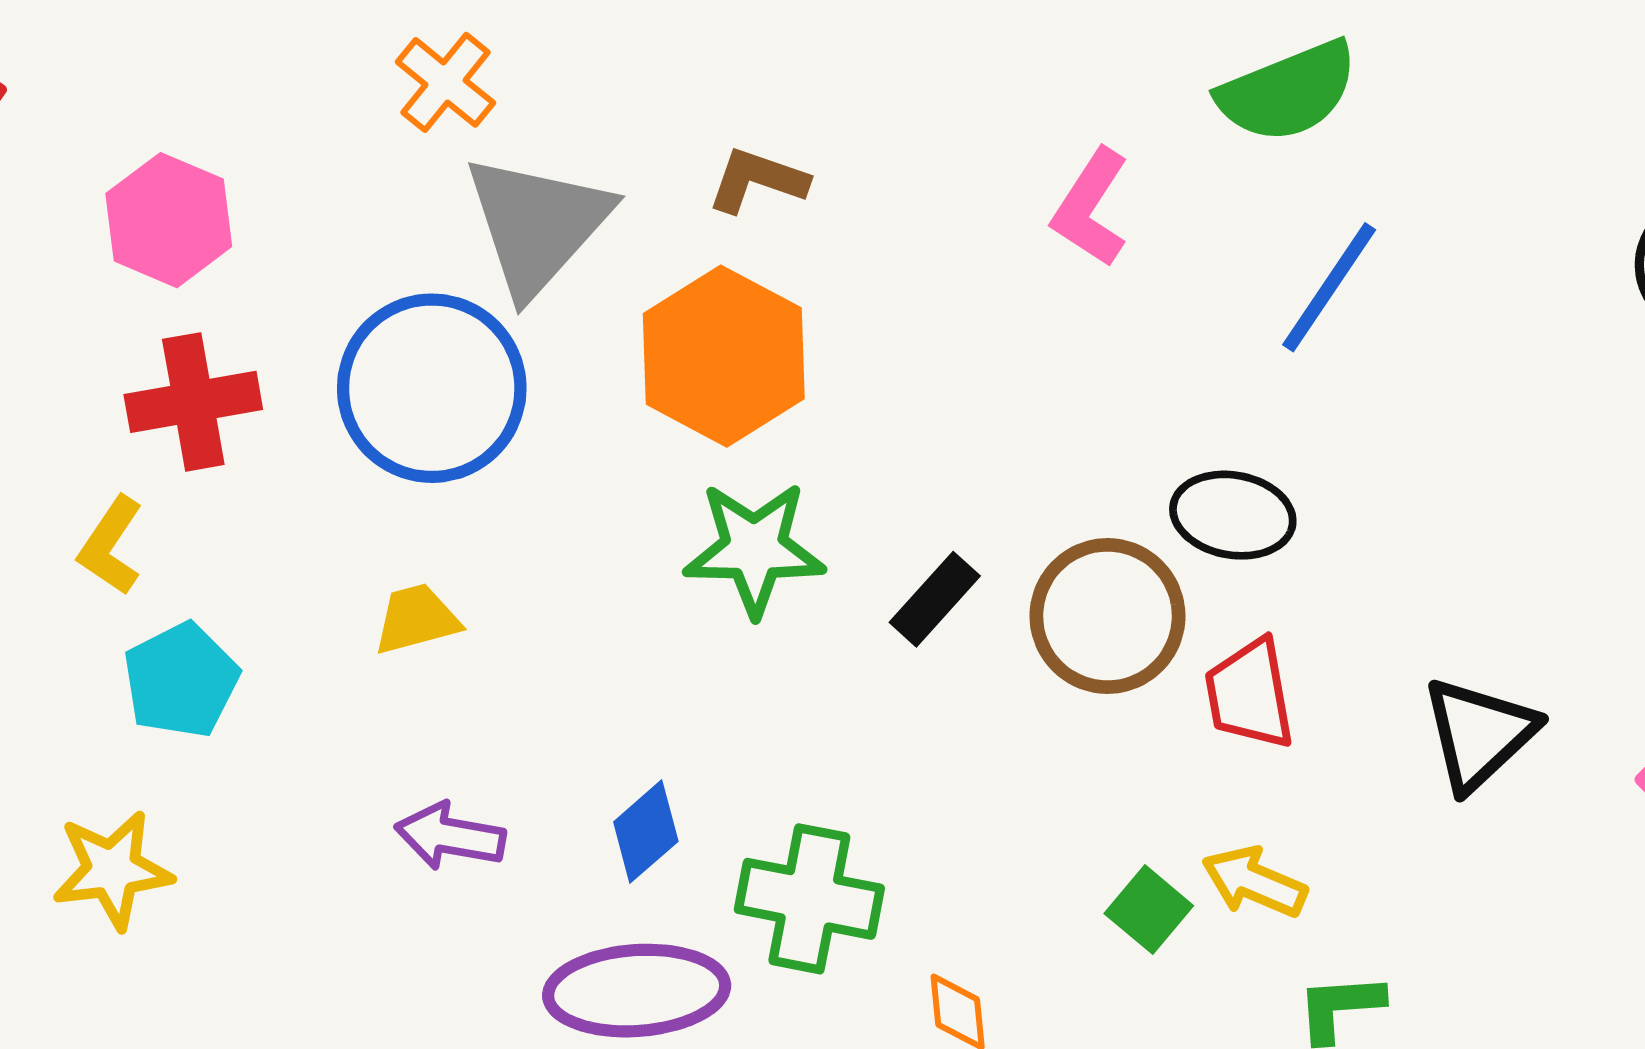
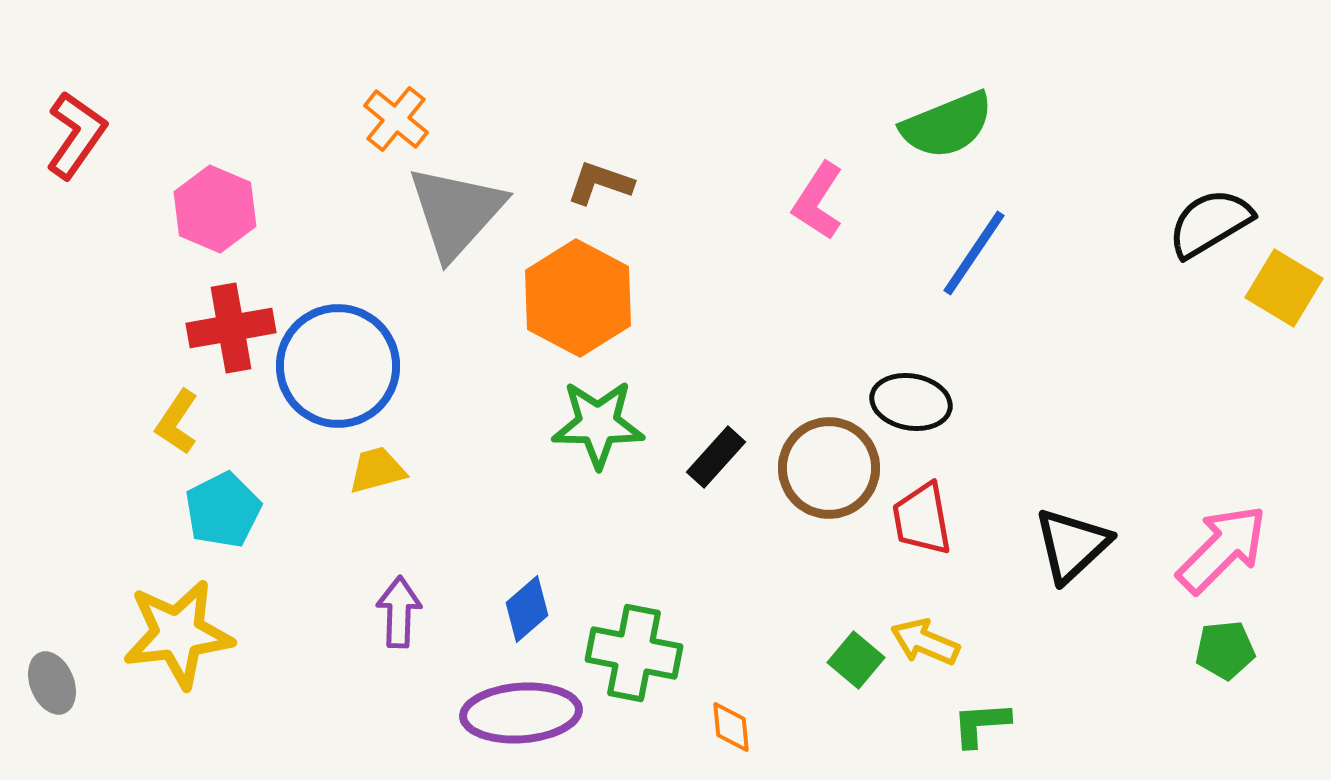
blue circle: (432, 388) -> (338, 366), moved
purple arrow: (450, 836) -> (399, 612), turned 82
yellow star: (112, 870) -> (178, 634), size x1.4

